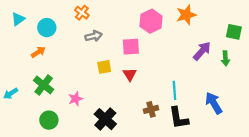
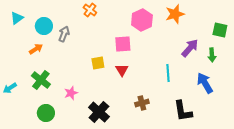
orange cross: (82, 13) -> (90, 10), moved
gray arrow: (94, 36) -> (64, 34), moved, turned -56
cyan line: (174, 90) -> (168, 73), moved
blue arrow: (214, 103) -> (205, 83), moved
black L-shape: (179, 118) -> (183, 111), moved

